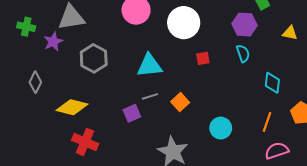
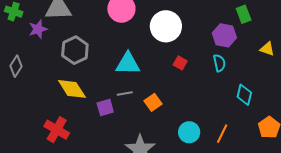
red square: (203, 58) -> (180, 63), turned 32
yellow diamond: (72, 107) -> (72, 89), moved, turned 36
orange line: (267, 122) -> (222, 134), moved

